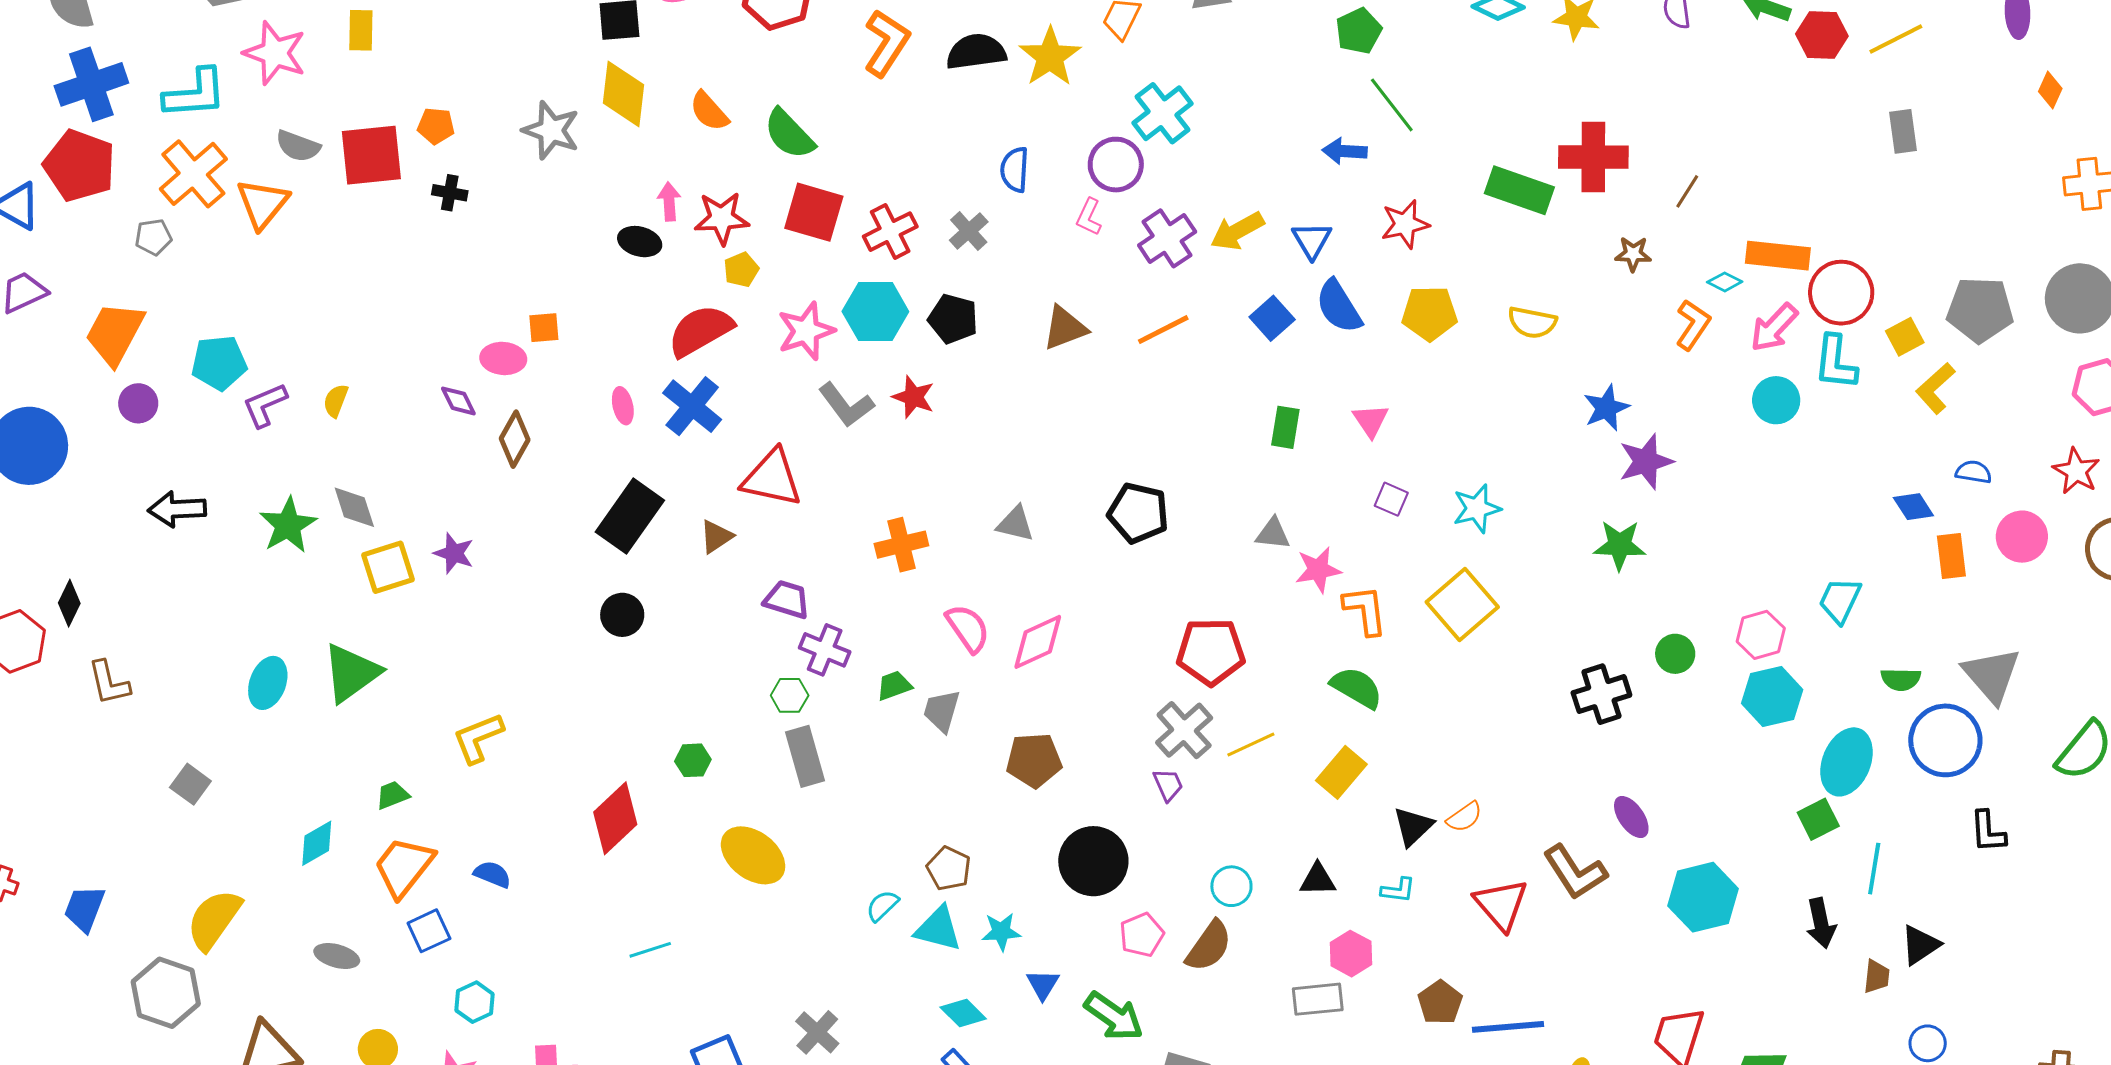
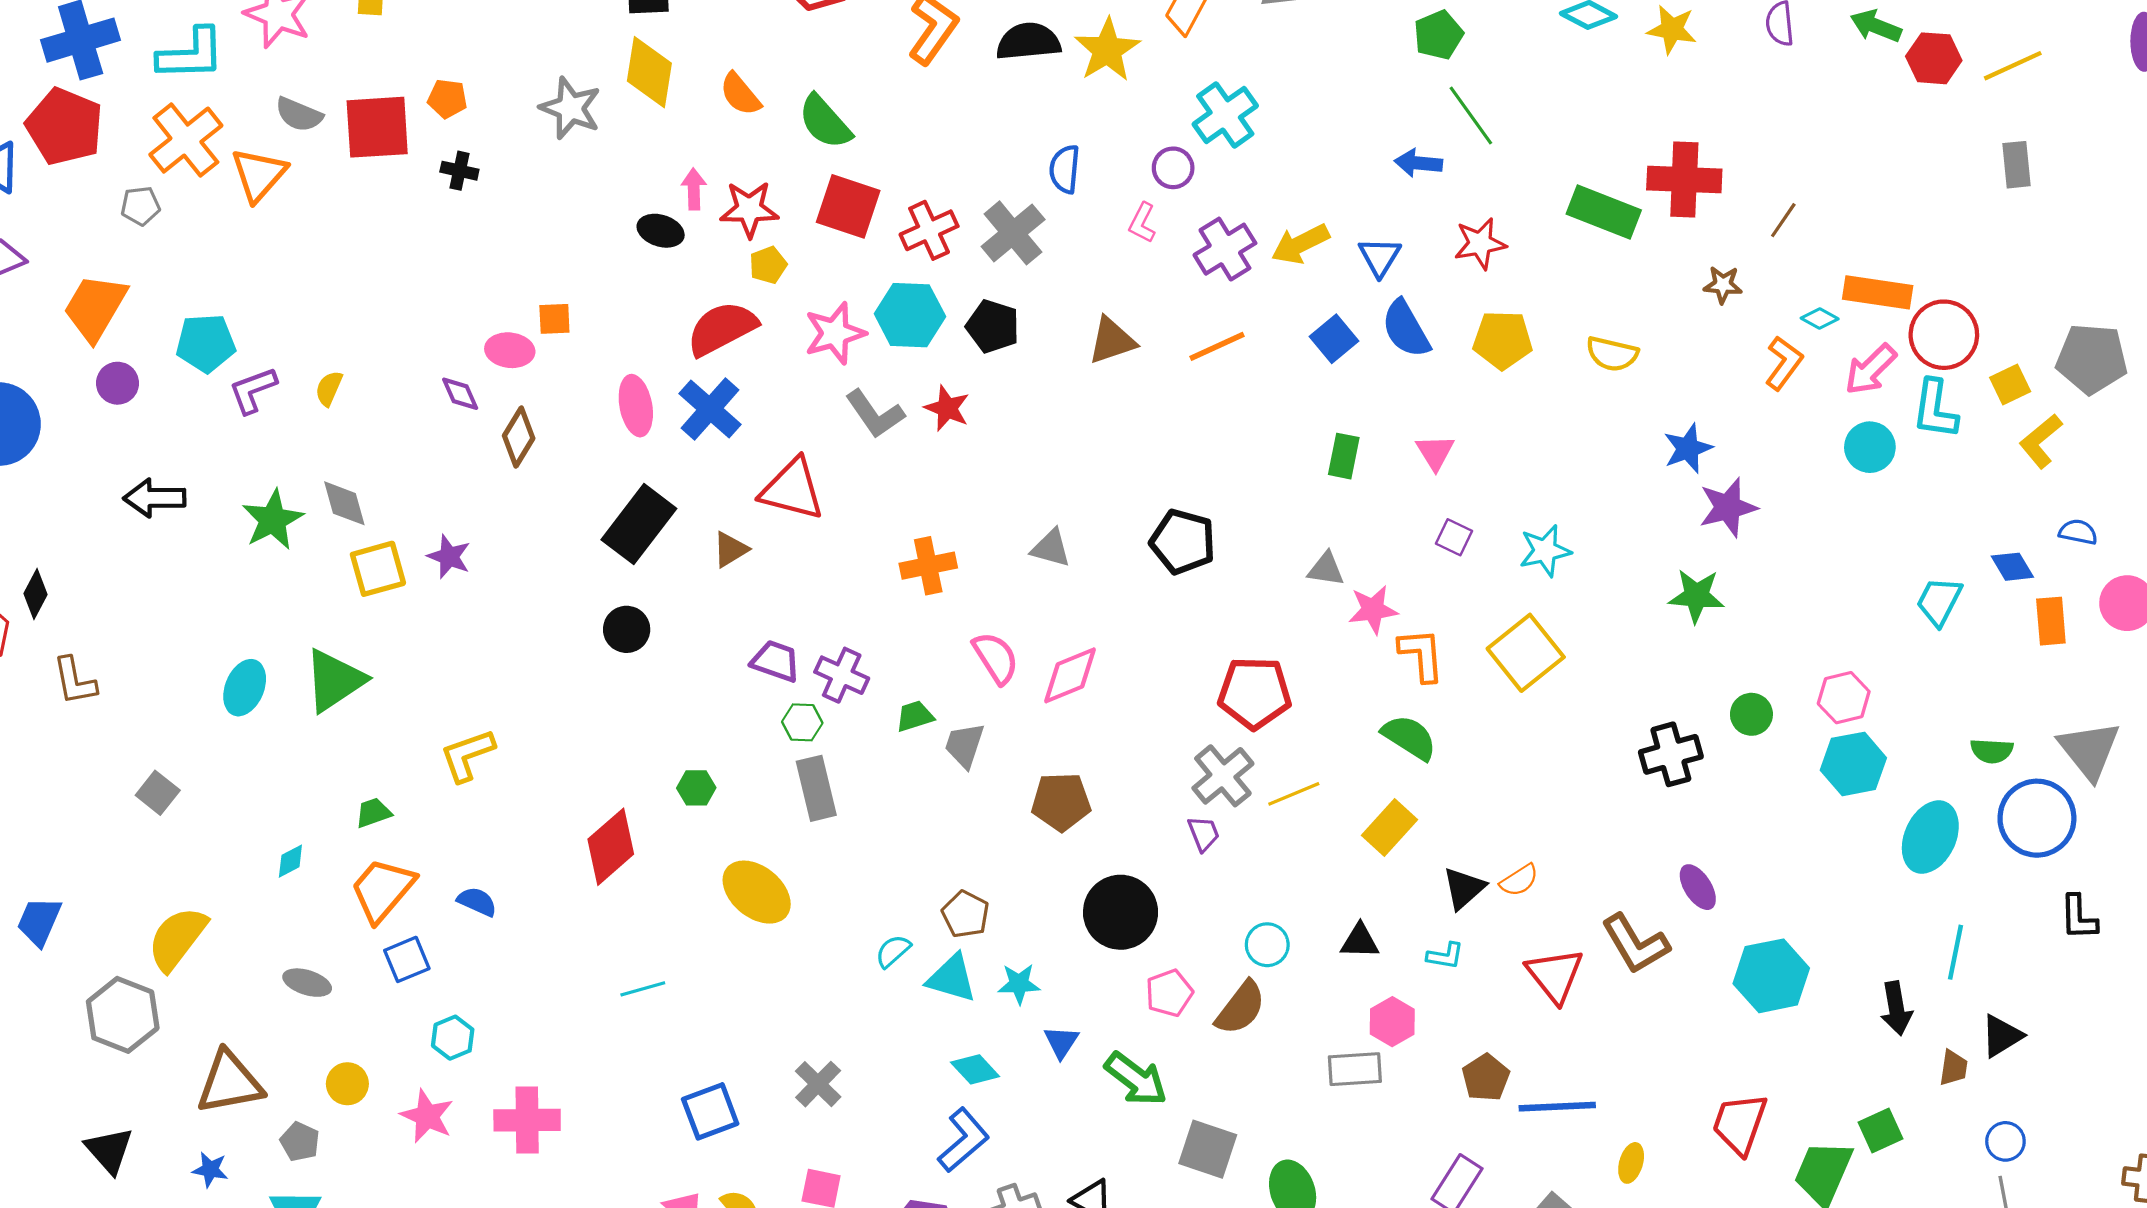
purple circle: (1116, 165) -> (1173, 168), size x0.7
gray cross: (969, 231) -> (1013, 233), size x1.5
pink ellipse: (623, 406) -> (636, 406), size x1.5
purple trapezoid: (787, 600) -> (776, 661), moved
cyan trapezoid: (1840, 600) -> (1939, 601), moved
green square: (1818, 819) -> (1880, 1131), moved
cyan diamond: (317, 843) -> (290, 861), size x0.7

